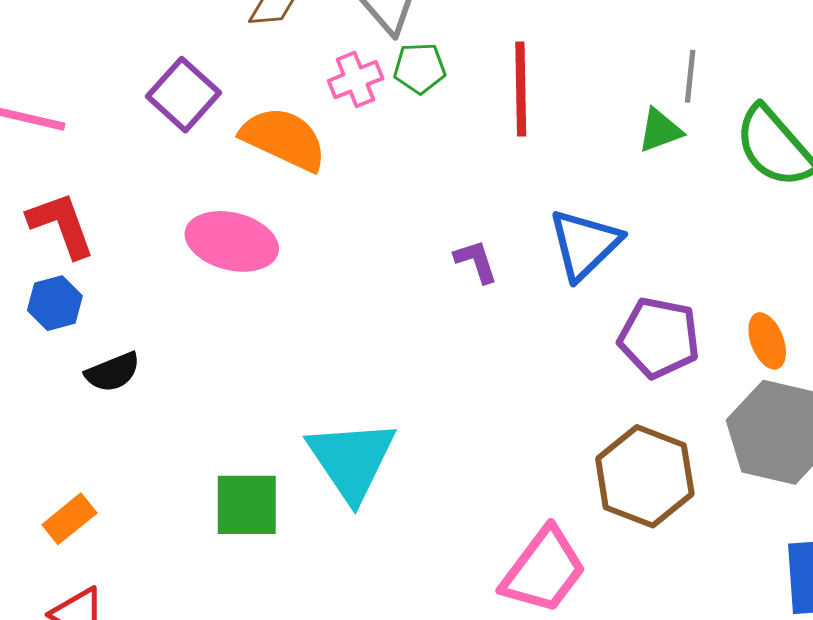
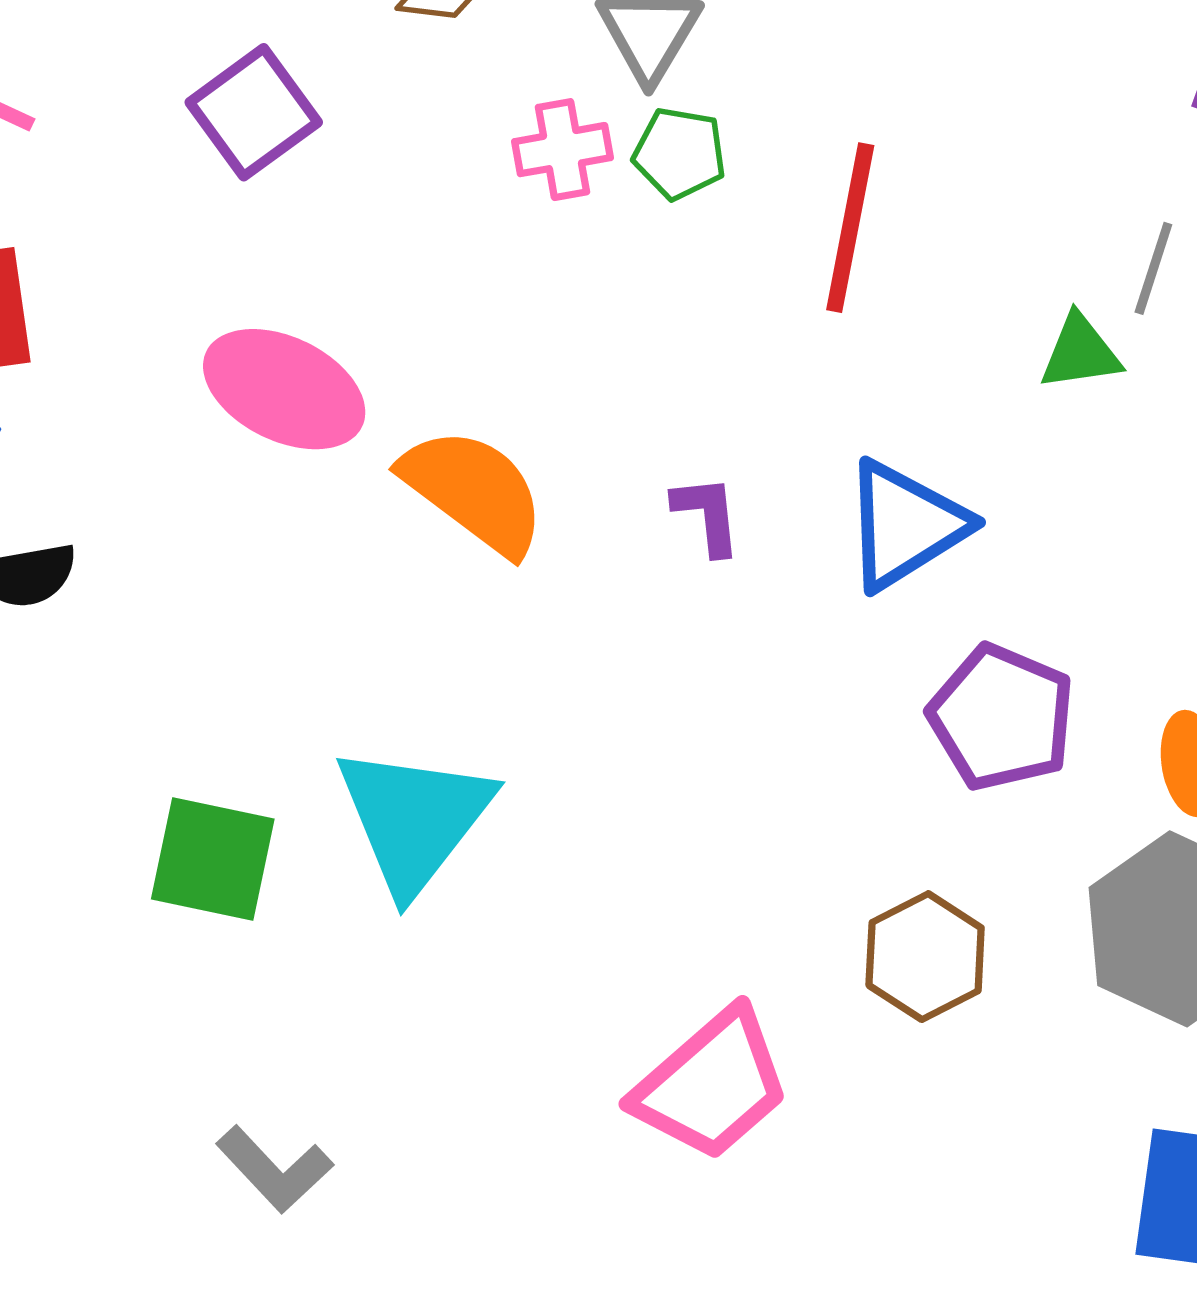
orange semicircle: (284, 139) -> (474, 491), moved
brown hexagon: (645, 476) -> (925, 957), size x0.7

